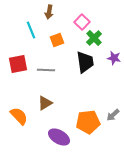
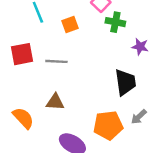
green cross: (94, 38) -> (115, 22), turned -35
black trapezoid: (85, 62) -> (125, 82), moved
brown triangle: (45, 103) -> (55, 102), turned 35

